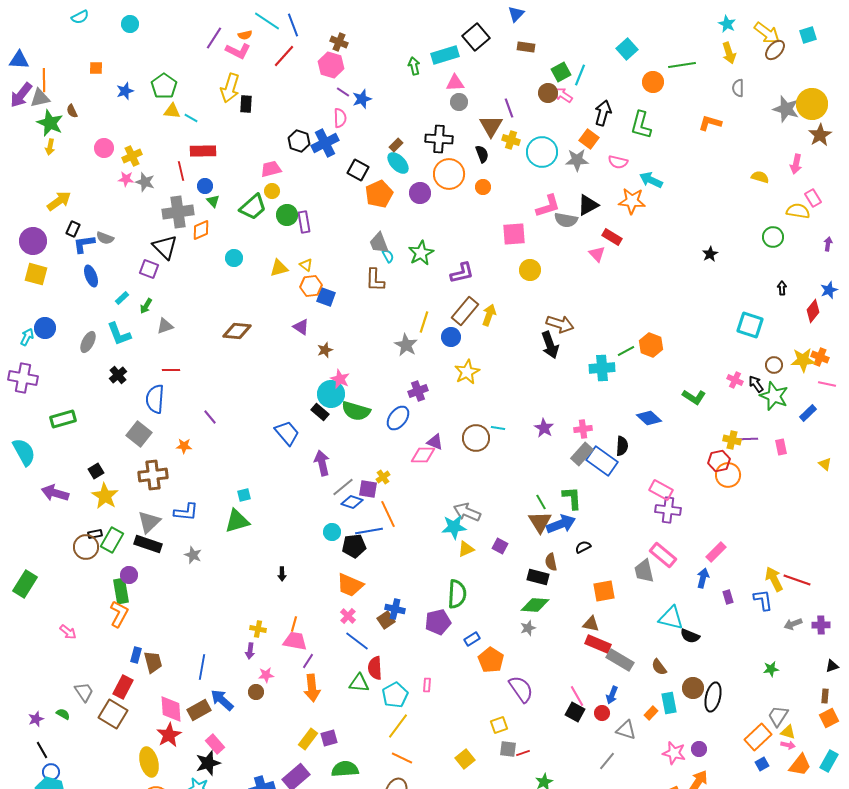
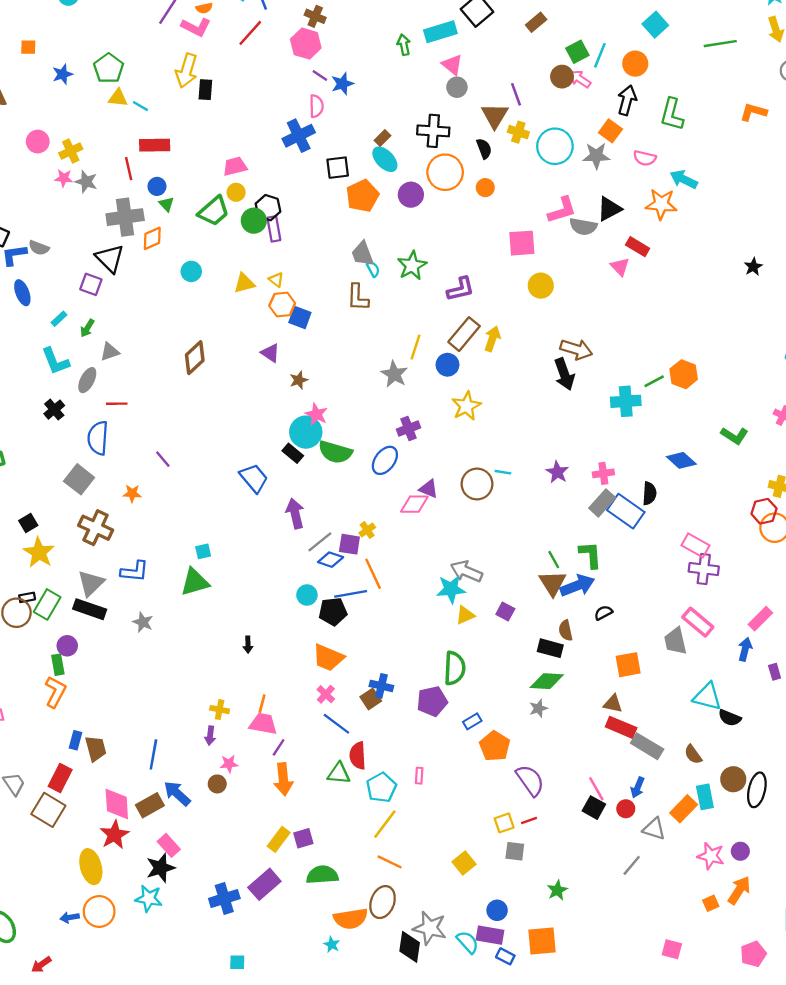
brown rectangle: (526, 47) -> (536, 22), turned -48
orange circle: (653, 82) -> (635, 64), moved
pink triangle: (455, 83) -> (452, 65), turned 42
black hexagon: (299, 141) -> (268, 208), moved
black square: (358, 170) -> (338, 168), turned -35
brown diamond: (237, 331) -> (195, 358), turned -48
gray ellipse: (88, 342) -> (87, 380), moved
brown cross: (153, 475) -> (96, 528), turned 32
green rectangle: (121, 591) -> (58, 665), size x0.7
orange rectangle: (651, 713) -> (684, 809), size x1.6
red line: (523, 753) -> (529, 821), moved

